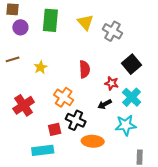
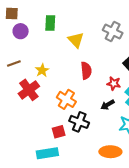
green rectangle: (50, 20) -> (50, 23), size x0.7
yellow triangle: (85, 22) -> (76, 40), moved
red cross: (24, 105) -> (29, 90), moved
orange ellipse: (93, 141) -> (110, 152), moved

